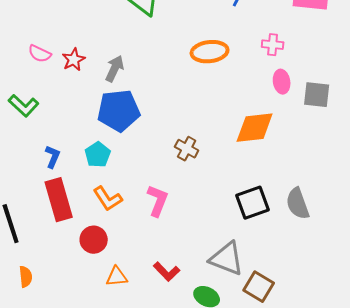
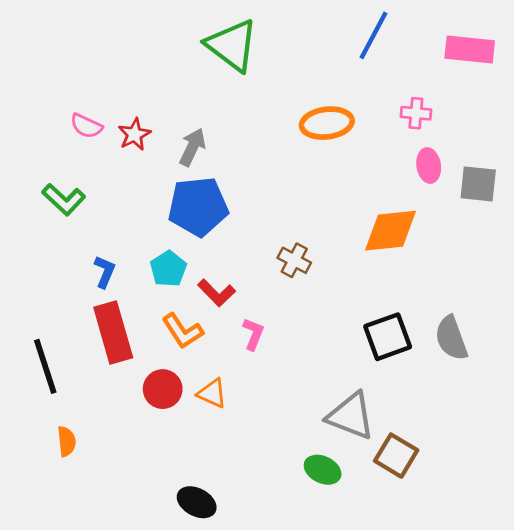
pink L-shape: (158, 201) -> (253, 334), size x0.7
red L-shape: (167, 272) -> (216, 293), moved
orange triangle: (117, 277) -> (212, 393), moved, turned 30

